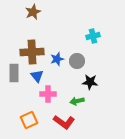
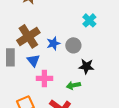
cyan cross: (93, 36) -> (89, 20), turned -32
brown cross: (32, 52) -> (28, 36), turned -30

